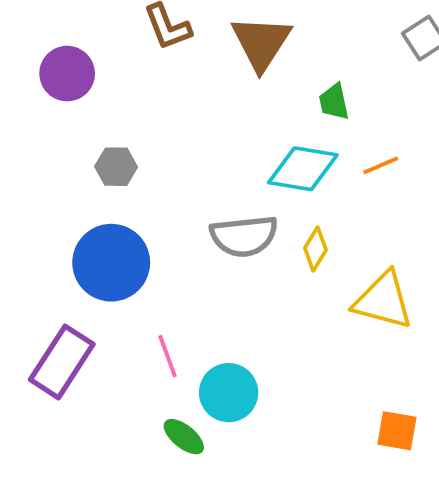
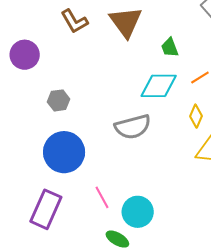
yellow diamond: (315, 249) -> (196, 116), moved

